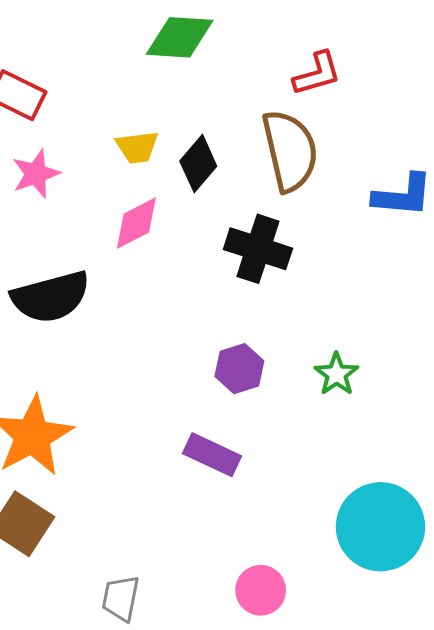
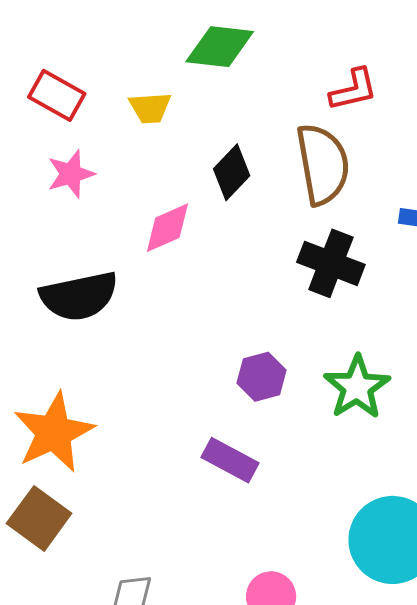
yellow trapezoid: (137, 147) -> (150, 108), moved
black cross: (258, 249) -> (331, 263), moved
green star: (336, 374) -> (357, 387), size x1.5

